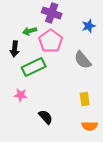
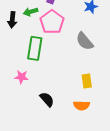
black arrow: (15, 49) -> (12, 20), moved
green rectangle: (34, 67) -> (35, 48), turned -55
orange semicircle: (90, 126) -> (82, 105), moved

